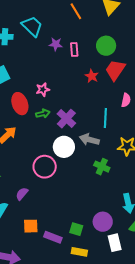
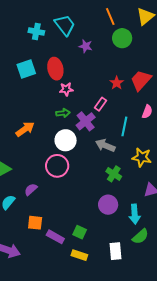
green circle: (106, 46) -> (122, 38), moved
pink rectangle: (74, 50) -> (101, 104), moved, turned 32
red ellipse: (20, 104) -> (55, 69), moved
white circle: (64, 147) -> (66, 140), moved
purple circle: (103, 222) -> (108, 205), moved

